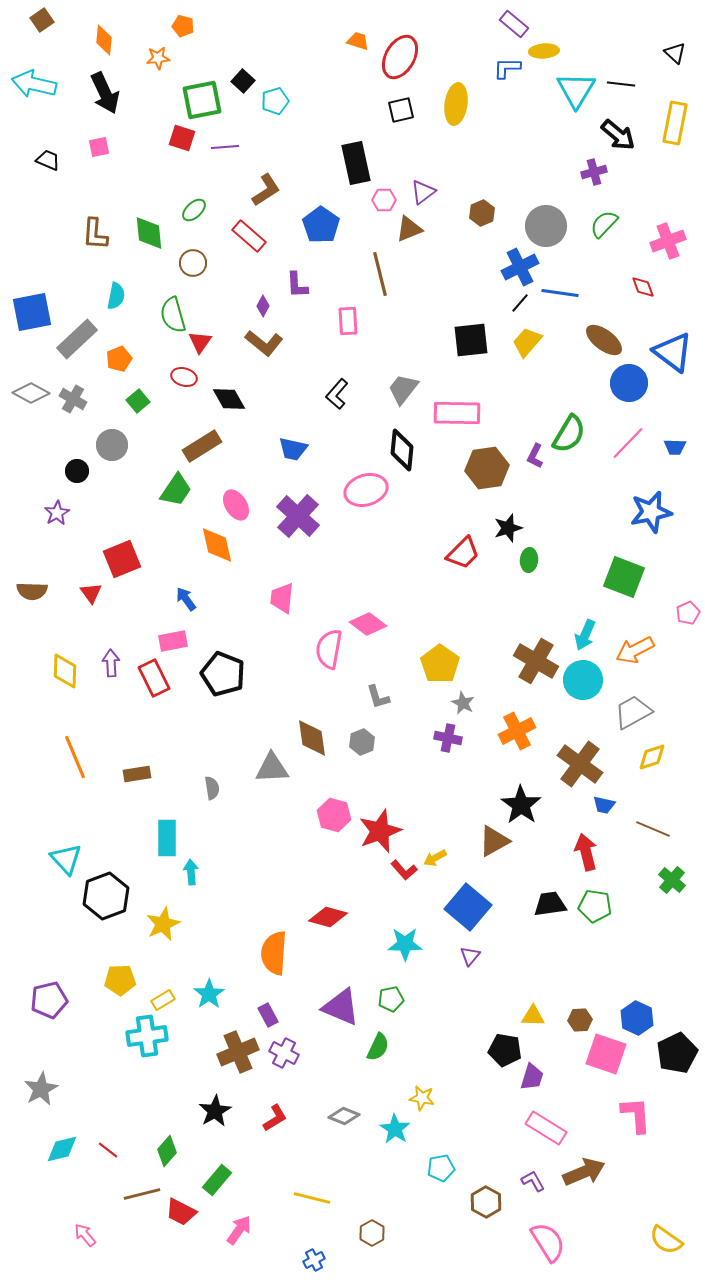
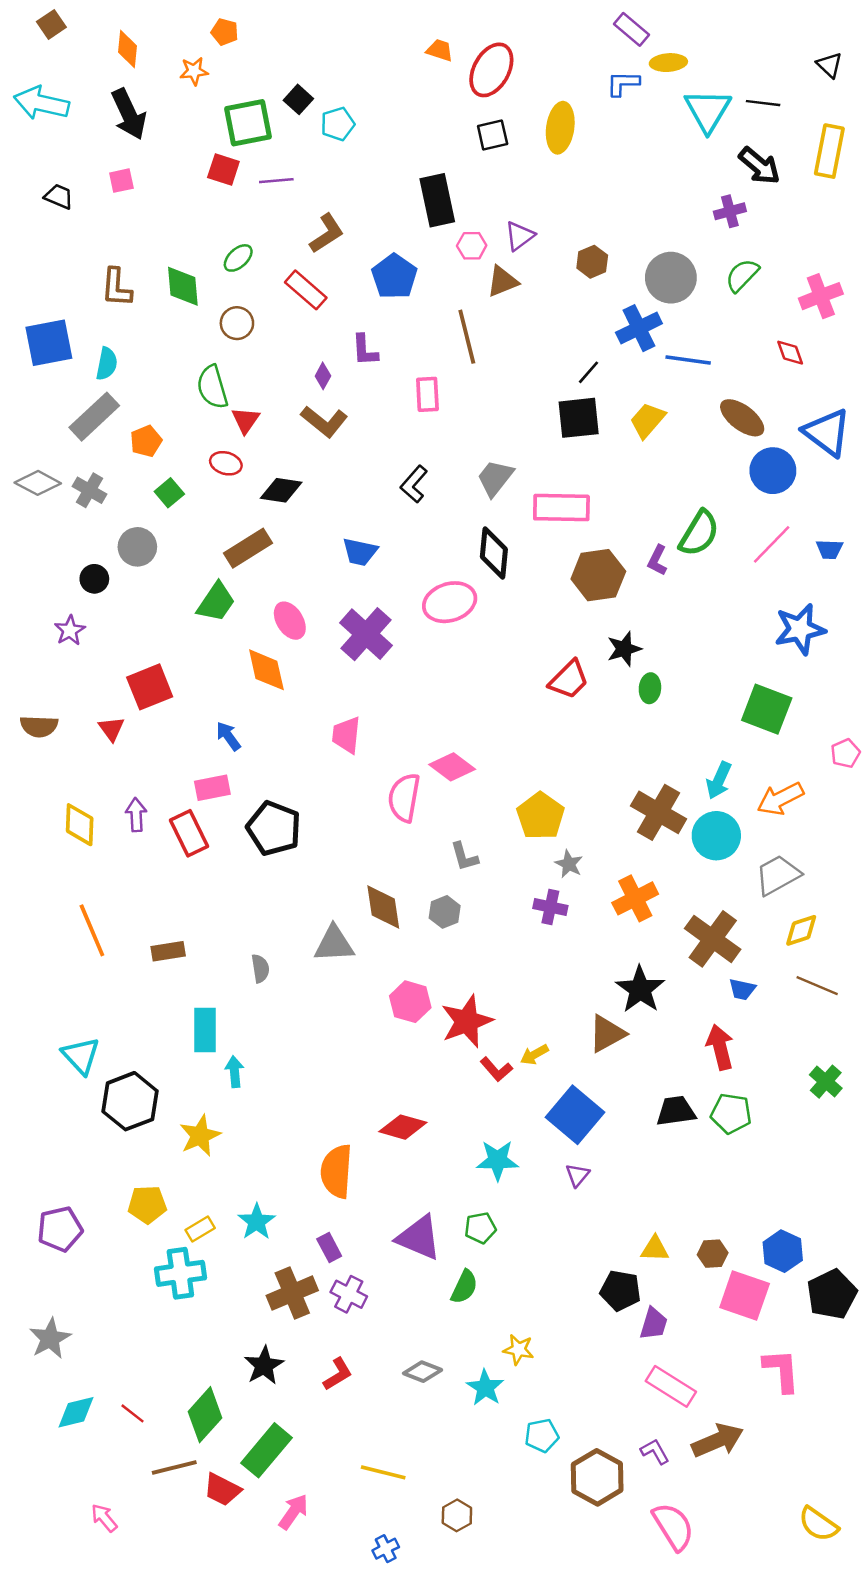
cyan semicircle: (116, 296) -> (107, 364), moved
black line: (520, 303) -> (588, 372), moved
blue square: (32, 312) -> (49, 343), moved
black diamond: (229, 399) -> (281, 490), turned -52
brown line: (653, 829) -> (817, 986), moved
green diamond: (167, 1151) -> (205, 1415), size x1.4
green rectangle: (217, 1180) -> (266, 1450), size x1.4
brown hexagon: (486, 1202) -> (597, 1477), size x1.4

